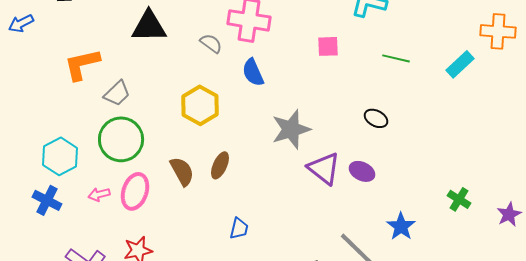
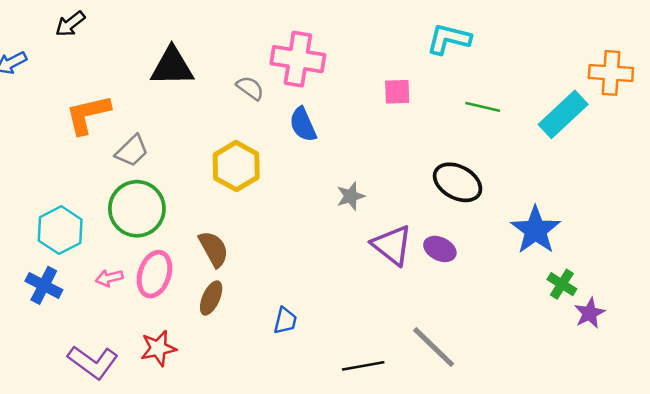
cyan rectangle: (460, 64) -> (563, 114), size x1.4
black ellipse: (376, 118) -> (458, 182), size x1.6
gray star: (291, 129) -> (351, 196), size x0.6
brown ellipse: (220, 165) -> (211, 298), moved
purple star: (509, 214) -> (590, 313), moved
blue star: (401, 226) -> (535, 230), moved, size x1.4

